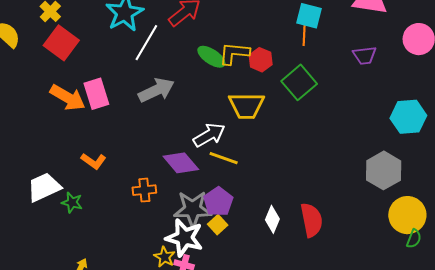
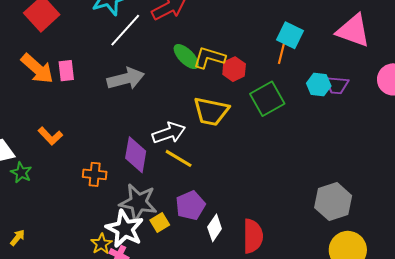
pink rectangle: (96, 94) -> (66, 71), size x0.7
cyan hexagon: (408, 117) -> (319, 85), moved, size x0.7
purple diamond: (181, 163) -> (136, 155), turned 39
purple pentagon: (218, 202) -> (190, 205), moved

